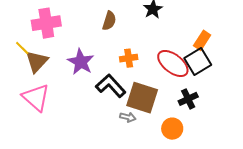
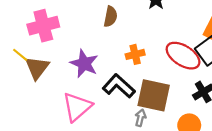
pink triangle: (36, 98) -> (77, 107), moved, turned 44
gray arrow: (128, 117) -> (140, 118), turned -84

